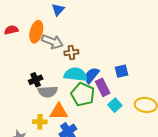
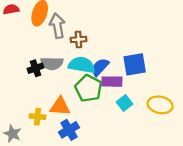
gray arrow: (52, 42) -> (57, 26), turned -125
blue square: (122, 71) -> (135, 64), size x1.5
purple rectangle: (103, 87) -> (112, 82), turned -66
gray semicircle: (48, 92) -> (52, 63), moved

